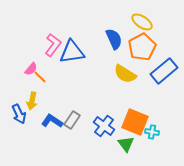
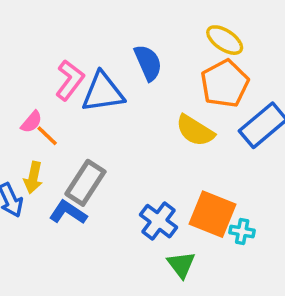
blue semicircle: (114, 39) -> (148, 63), moved
gray rectangle: (72, 120) -> (85, 183), moved, size x1.4
green triangle: (126, 144) -> (181, 265), moved

